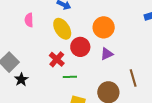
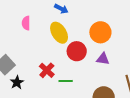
purple triangle: (107, 54) -> (103, 59), turned 32
red cross: (57, 59) -> (47, 70), moved

